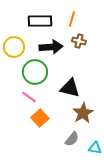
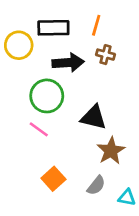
yellow circle: (14, 47) -> (19, 45), moved
orange square: (40, 118) -> (53, 179), moved

